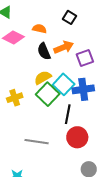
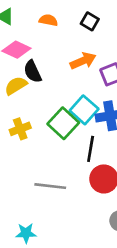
orange semicircle: (40, 29) -> (48, 20), moved
black semicircle: (44, 51) -> (33, 71), moved
yellow semicircle: (43, 78) -> (16, 86), moved

